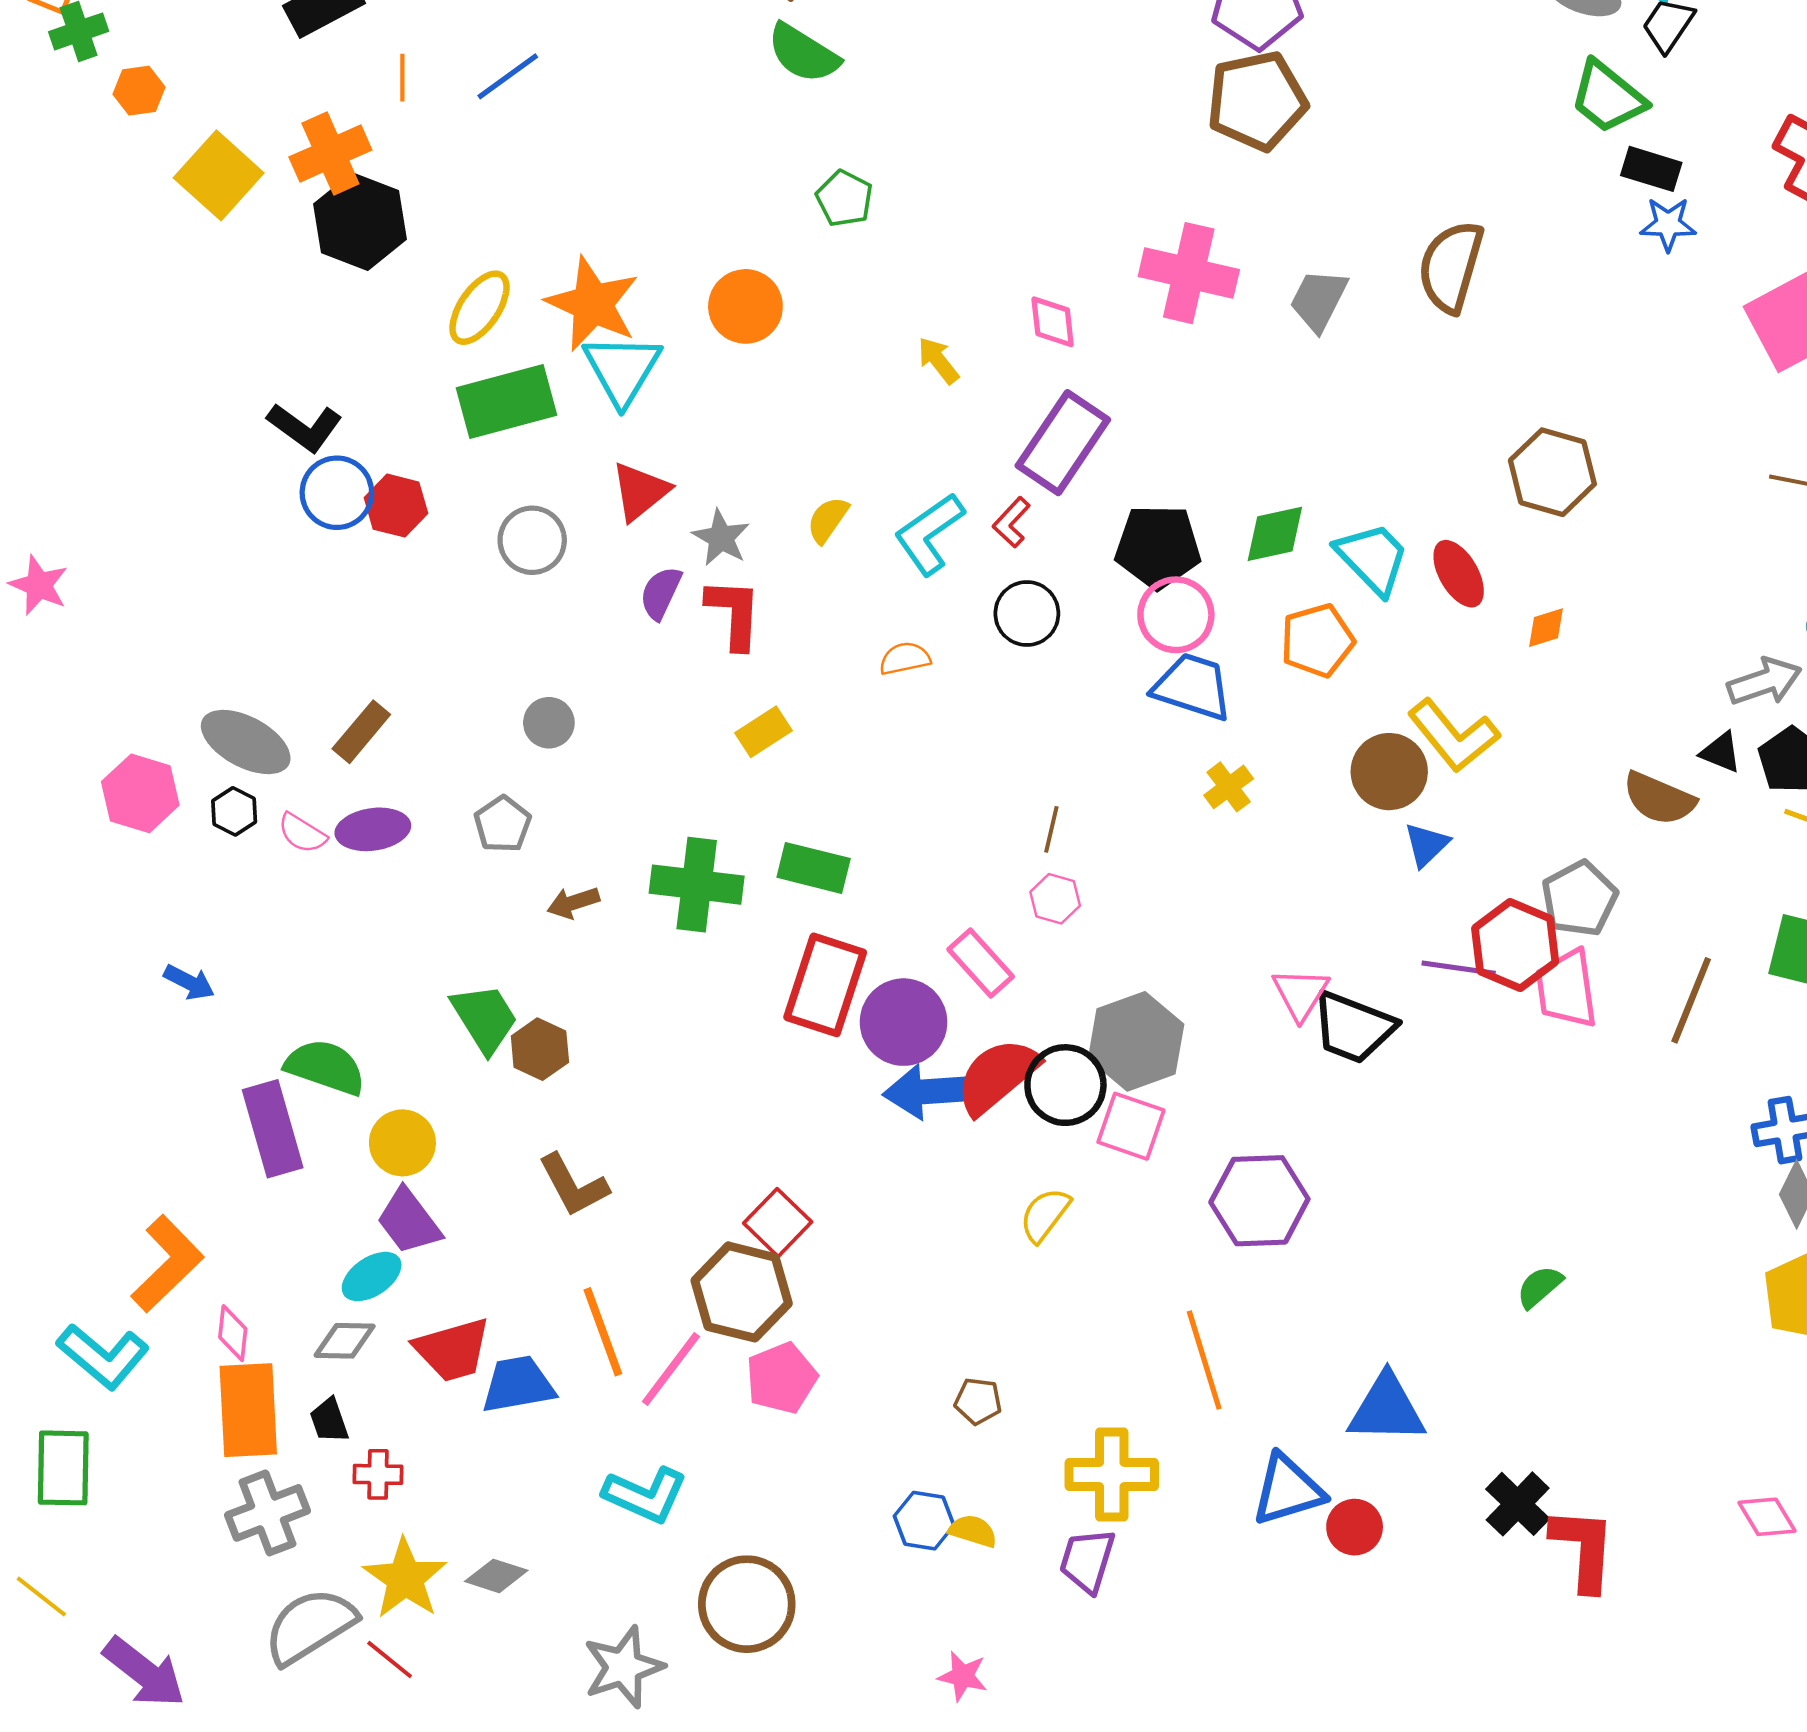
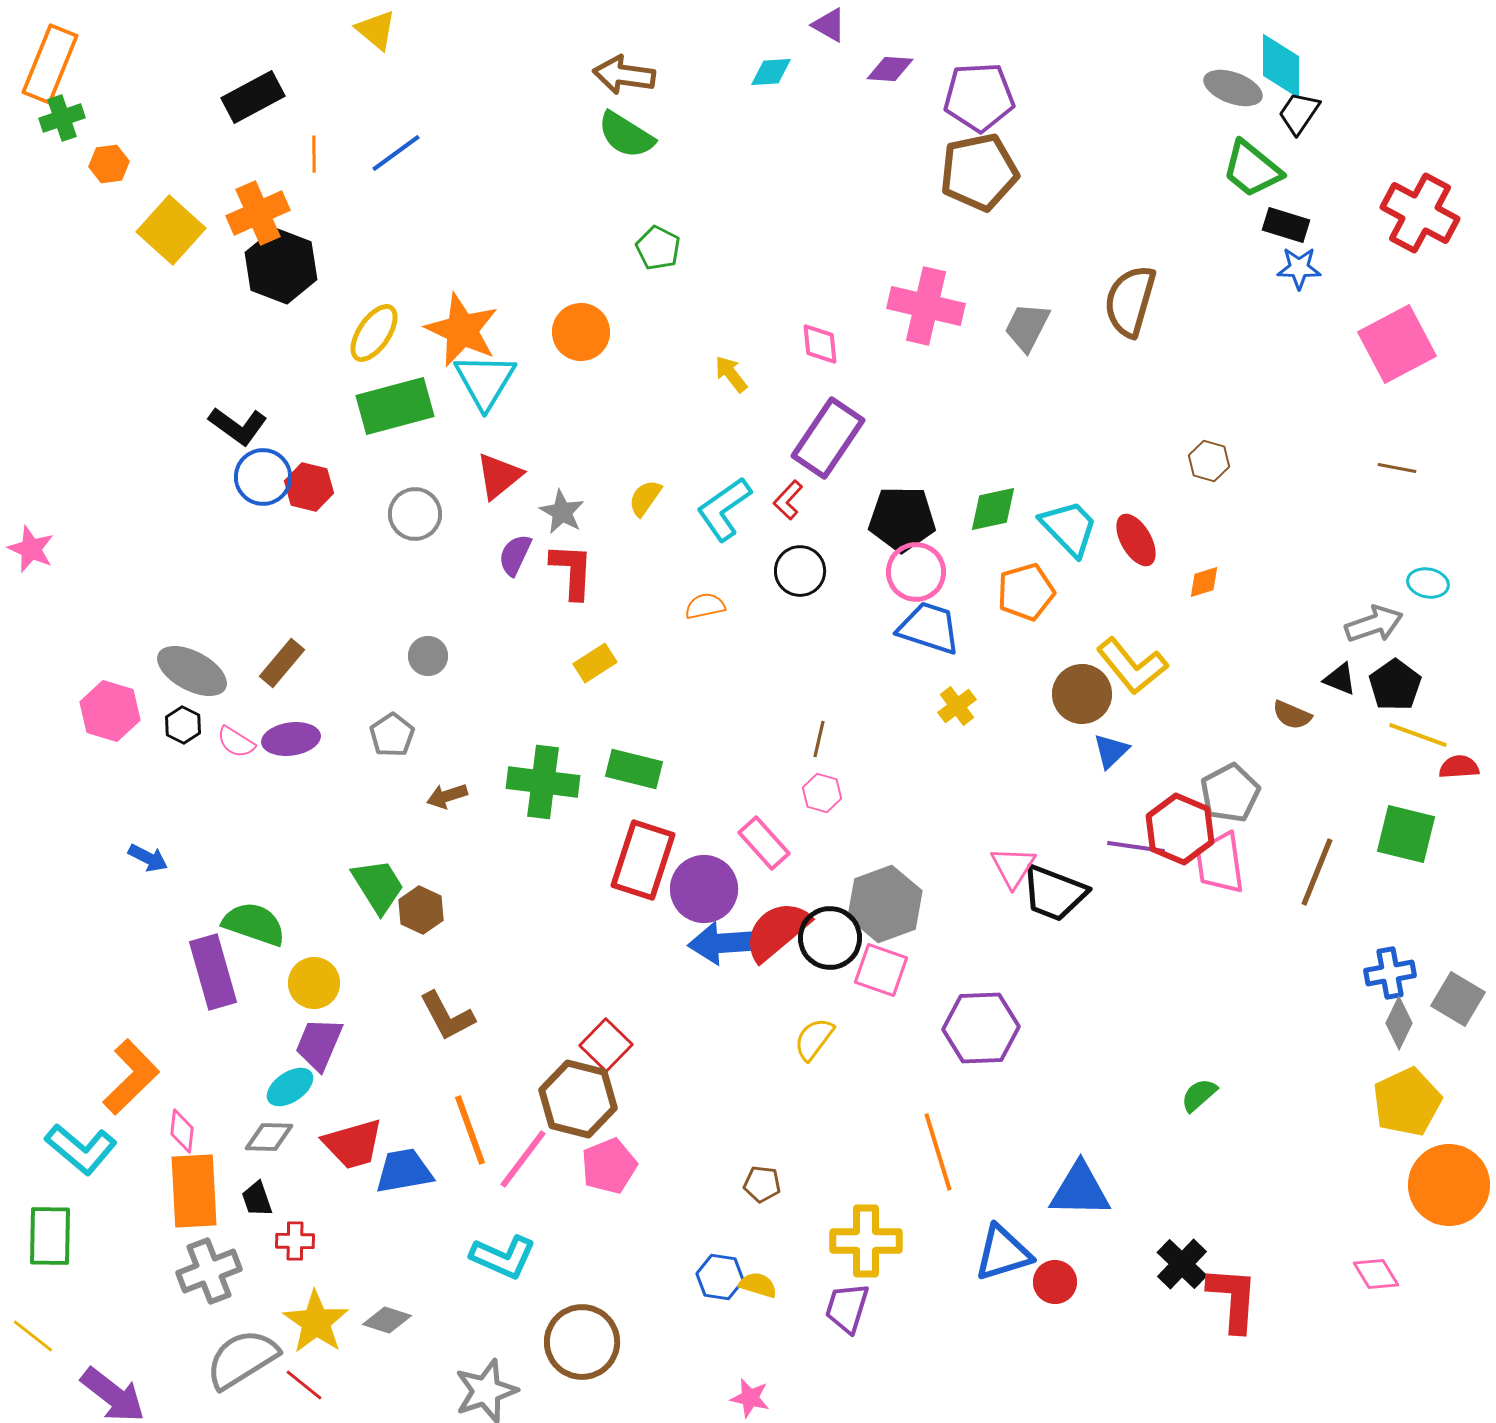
brown hexagon: (1552, 472) -> (1209, 461), size x0.6
brown semicircle: (1659, 799) -> (1292, 715), size x0.7
purple trapezoid: (409, 1221) -> (319, 1044), turned 60

